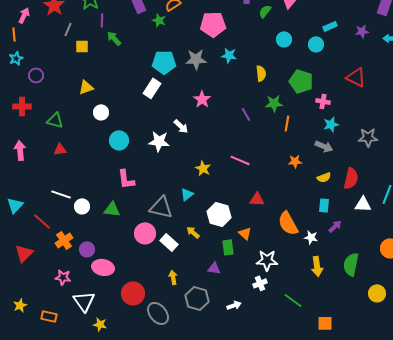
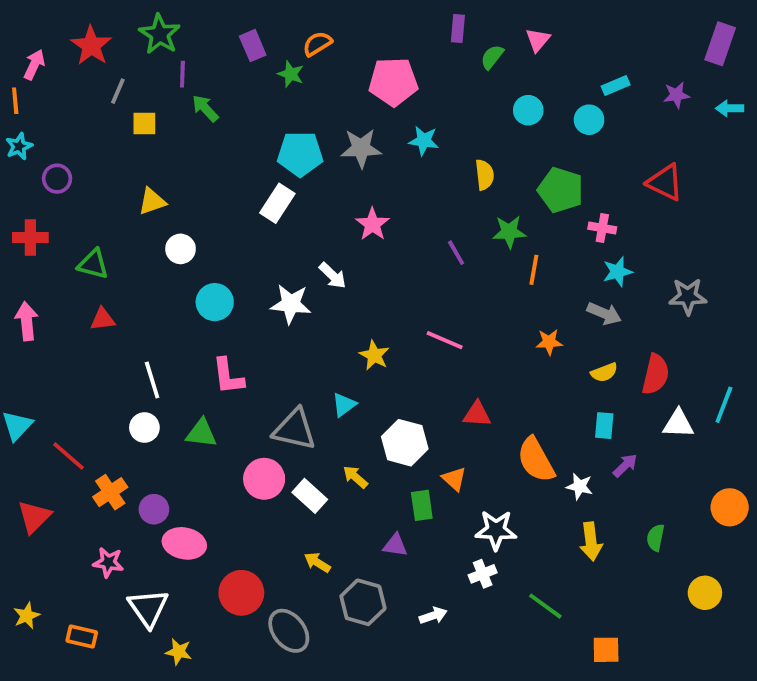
white line: (61, 194) -> (152, 380), moved, turned 54
green semicircle: (351, 264) -> (656, 538), size x0.6
yellow arrow: (173, 277) -> (317, 562), turned -48

